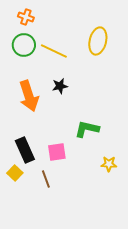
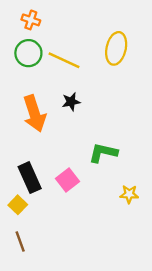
pink square: (57, 152) -> (68, 180), turned -30
brown line: (46, 179) -> (20, 242), moved

